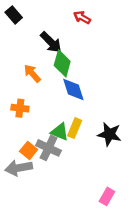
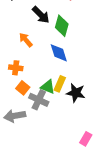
green diamond: (62, 63) -> (62, 26), moved
black star: (109, 134) -> (76, 93), moved
orange square: (29, 150) -> (23, 88), moved

